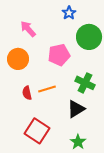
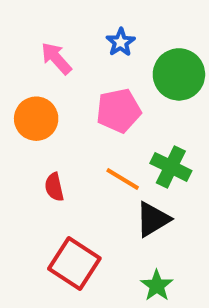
blue star: (69, 13) -> (121, 42), moved
orange line: (47, 89) -> (123, 179), moved, turned 48

